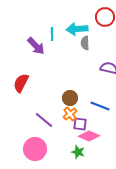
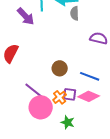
orange cross: (70, 114) -> (60, 97), moved
pink diamond: (89, 136) -> (89, 96), moved
pink circle: (35, 149) -> (41, 107), moved

